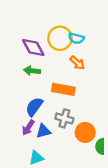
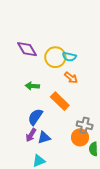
purple diamond: (33, 47) -> (27, 49), moved
orange rectangle: (63, 89) -> (60, 101), turned 36
gray cross: (64, 118) -> (85, 125), moved

